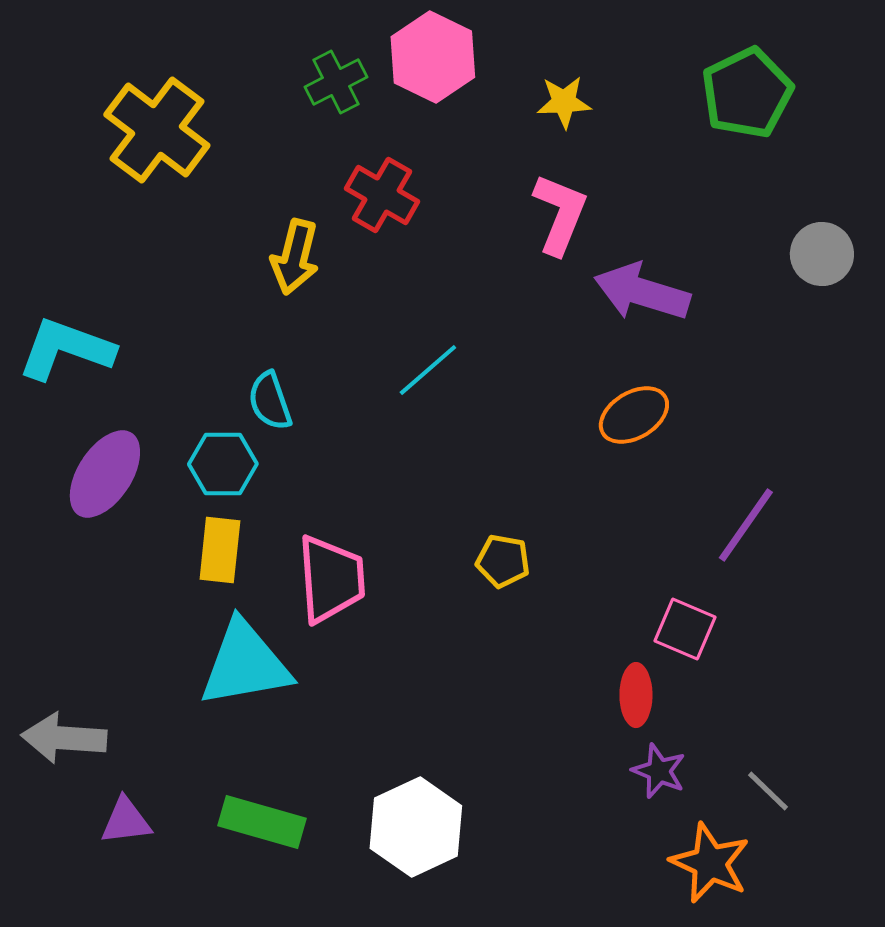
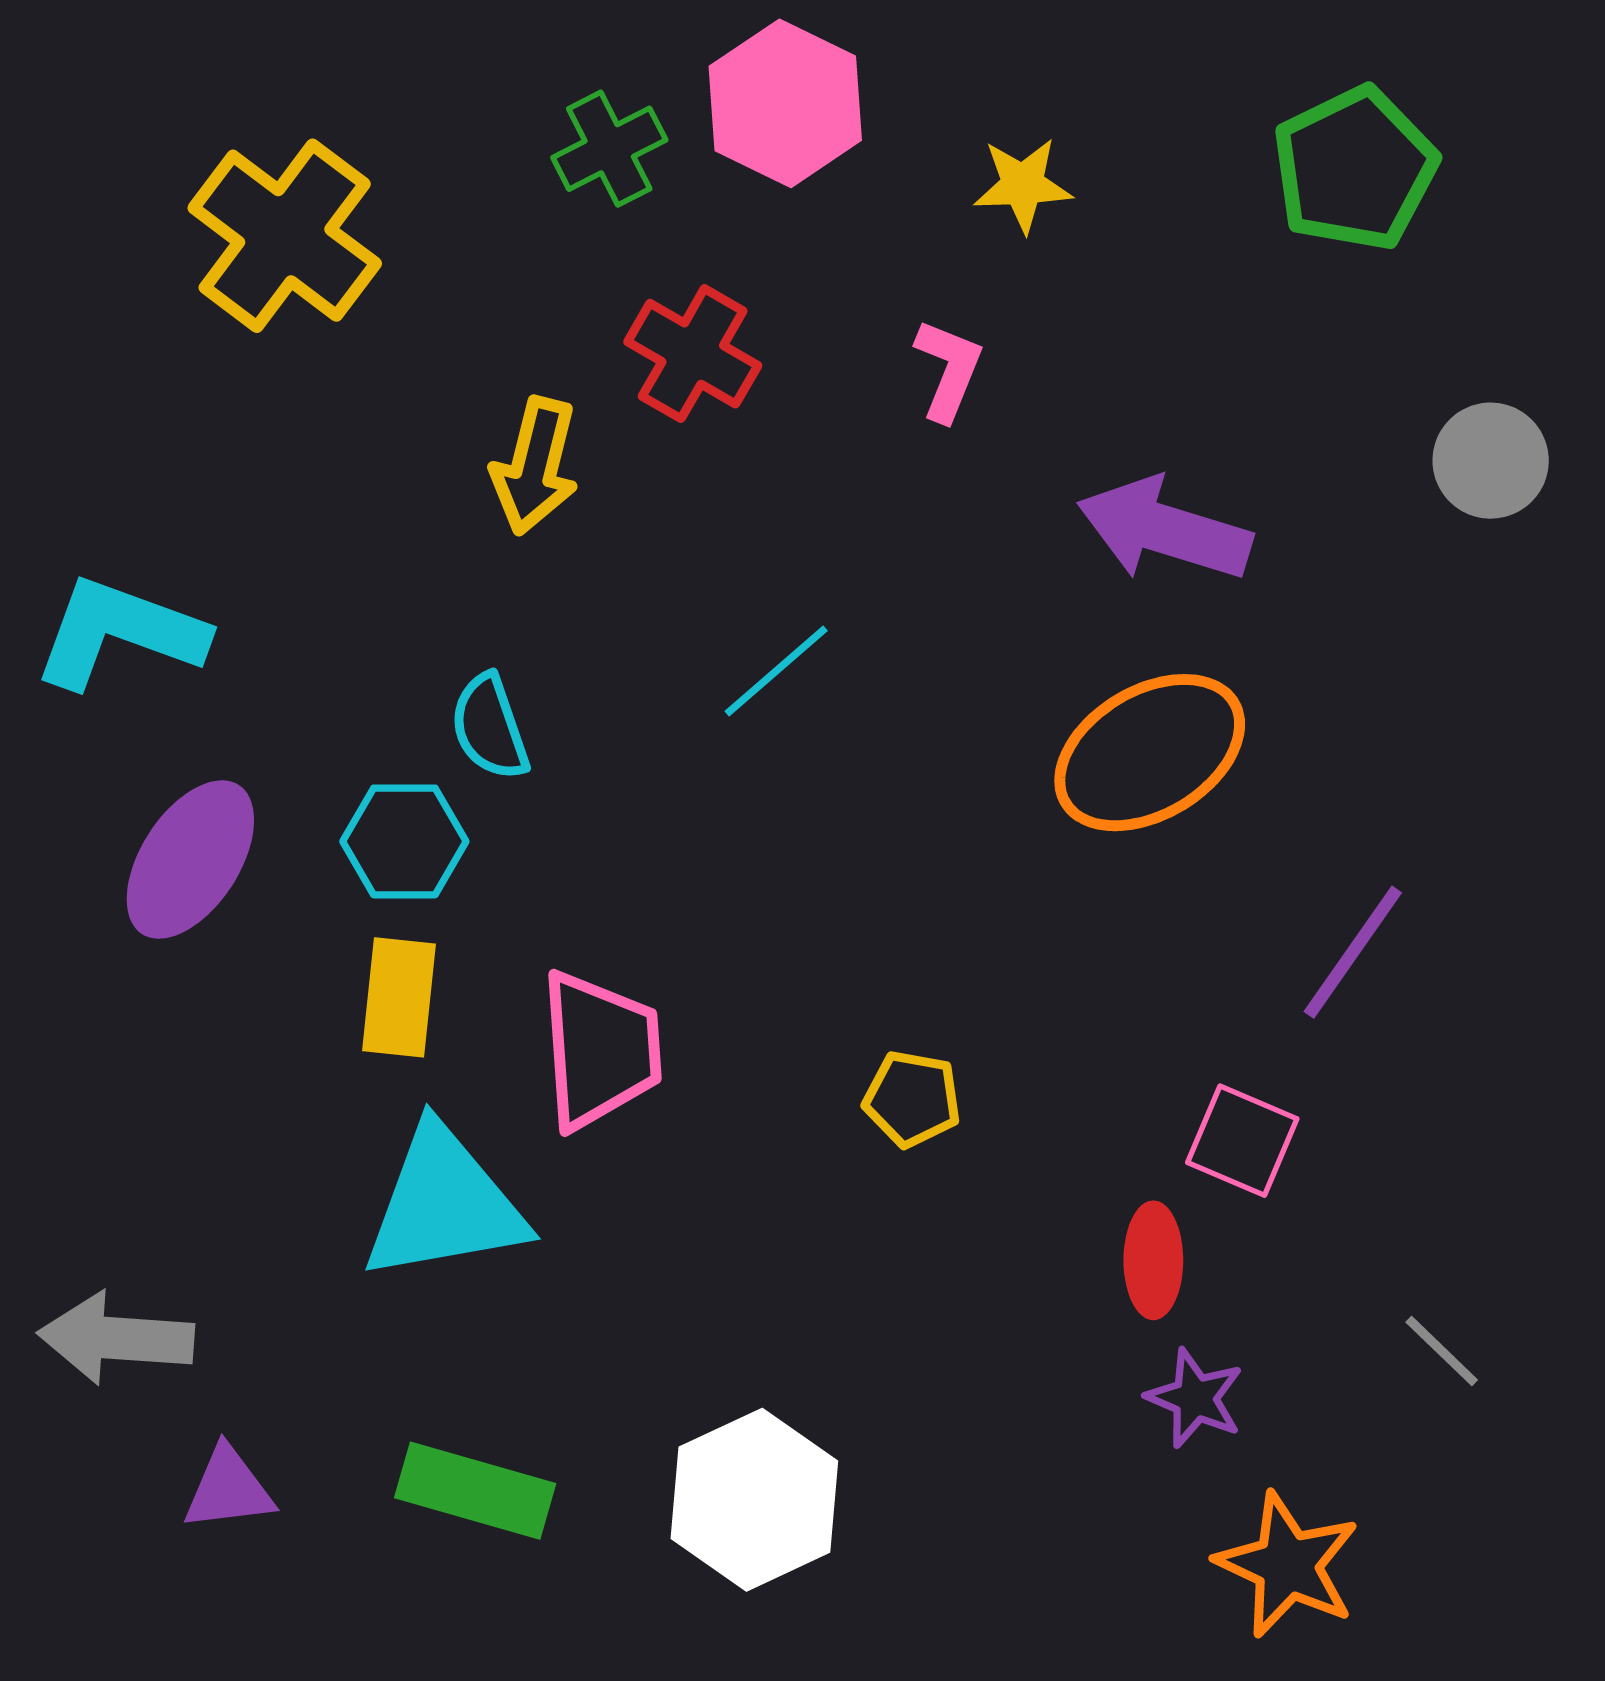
pink L-shape: (560, 214) -> (948, 370), moved, size x0.7
orange ellipse: (634, 415) -> (1150, 753), size x1.5
yellow pentagon: (503, 561) -> (912, 1099), moved
gray line: (768, 791) -> (1442, 1351), moved

